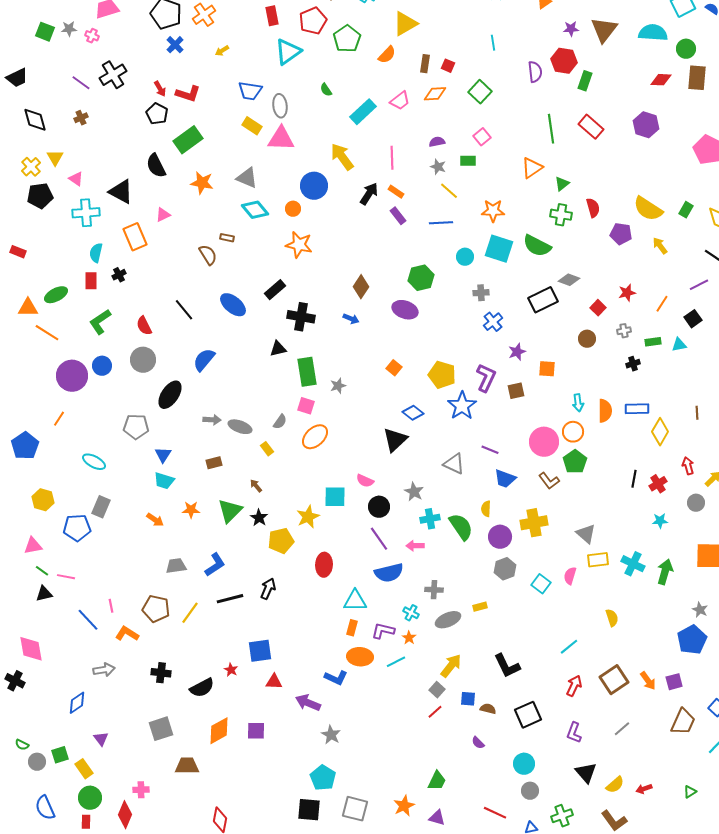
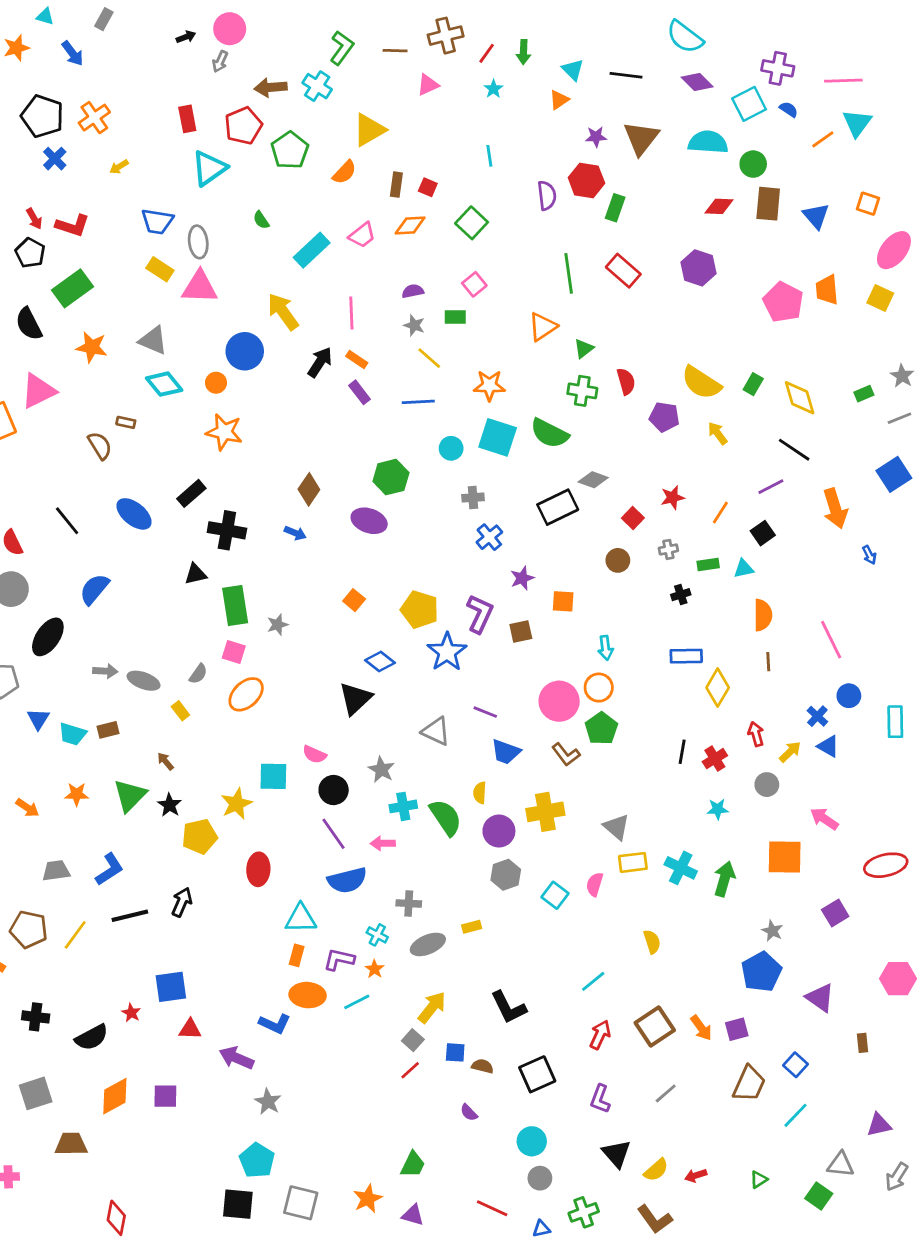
pink triangle: (163, 215) -> (38, 391), size x1.8
orange semicircle: (605, 411) -> (763, 615), moved
cyan trapezoid: (164, 481) -> (72, 734), moved

